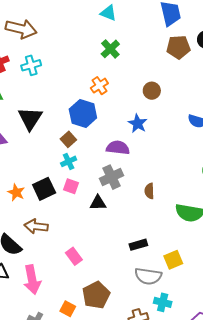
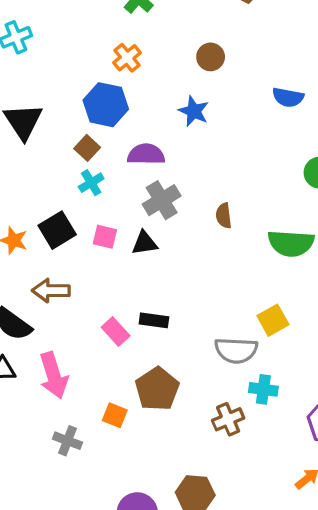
purple semicircle: (118, 148) -> (146, 154), moved
pink square: (71, 186) -> (105, 237), moved
black rectangle: (138, 245) -> (154, 320), moved, turned 30

